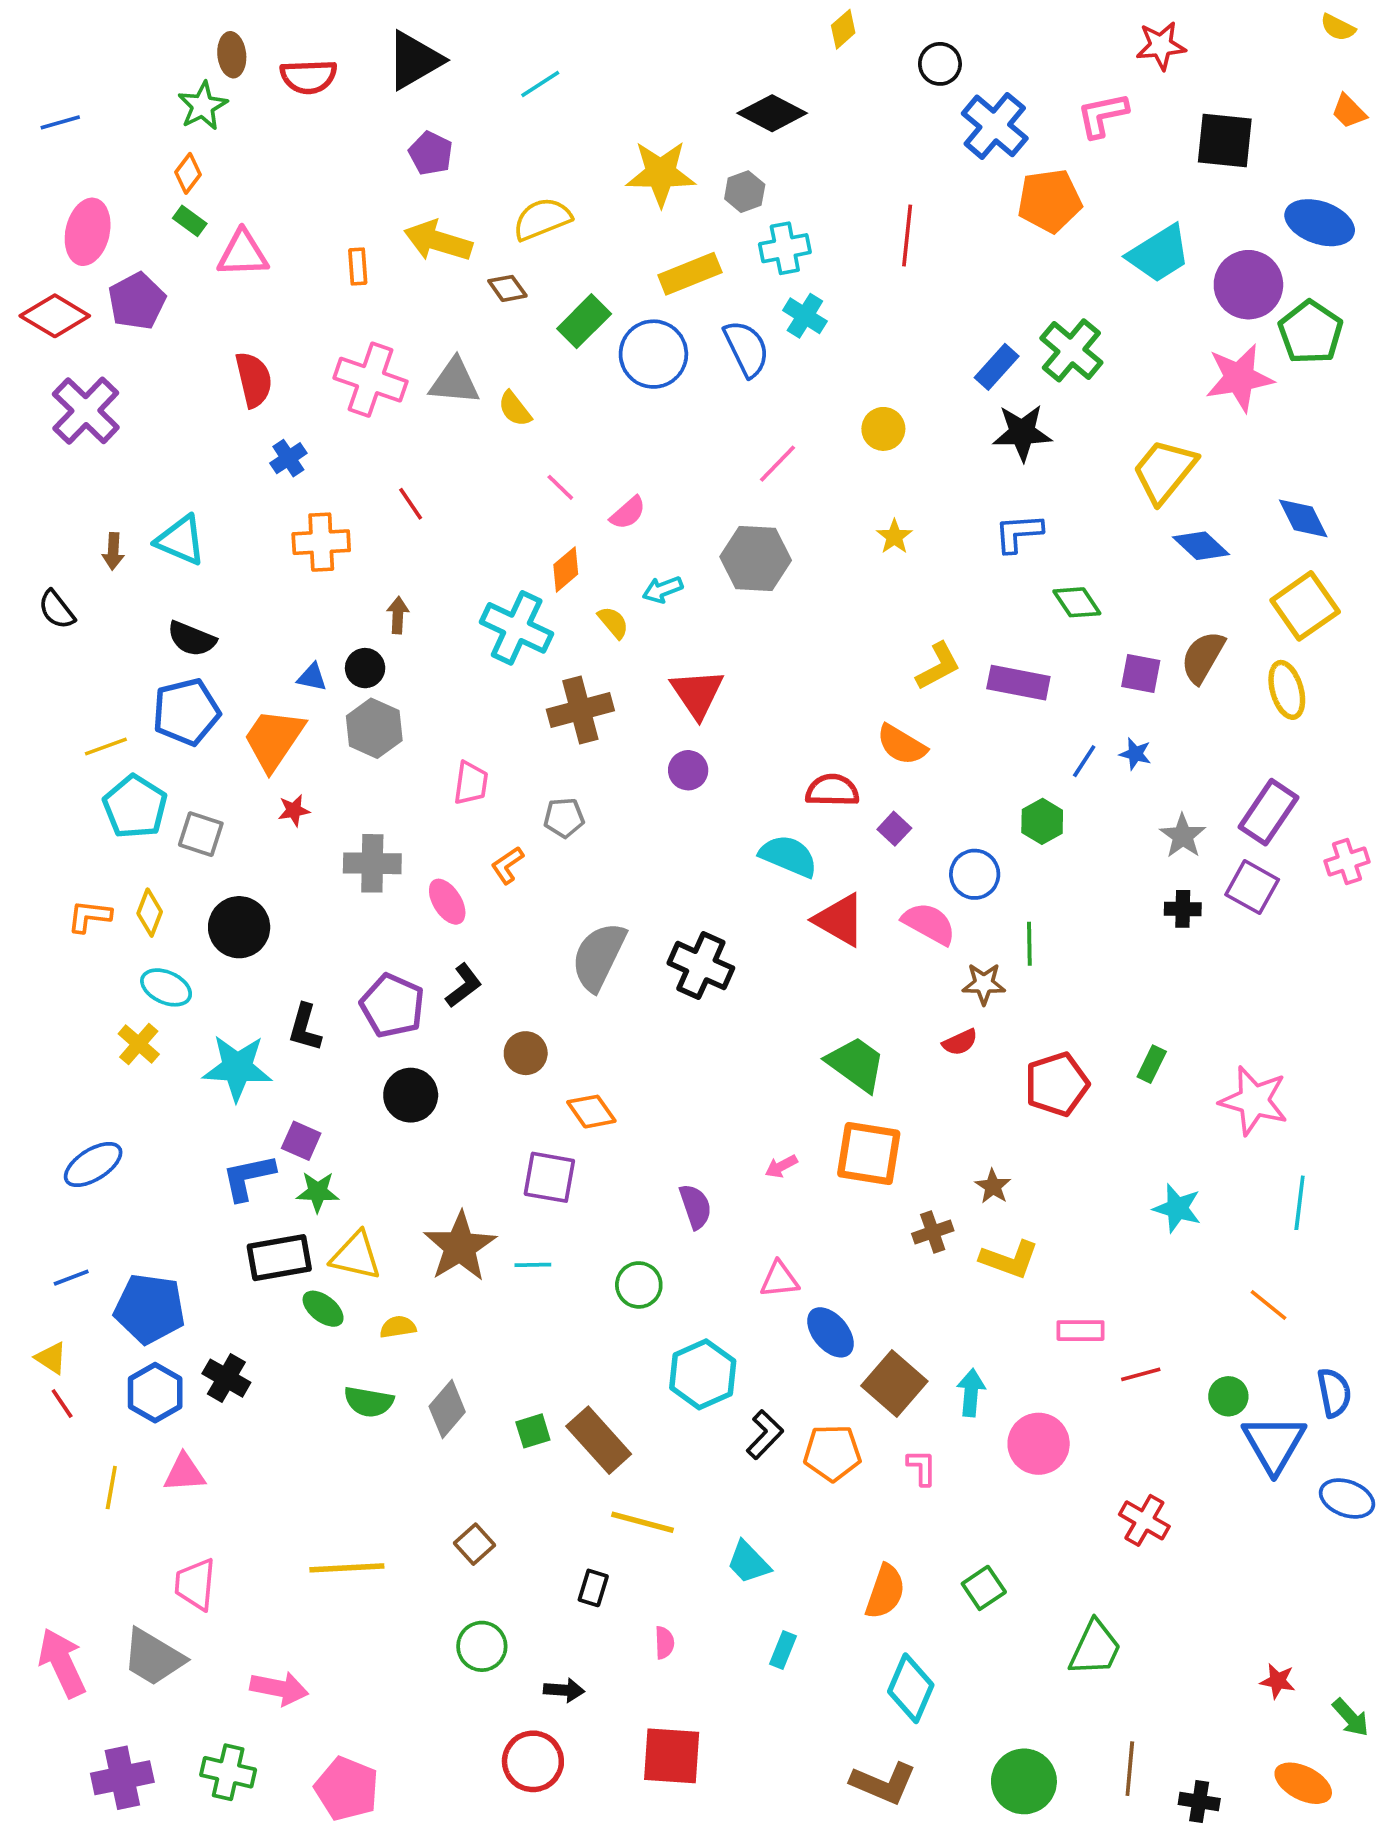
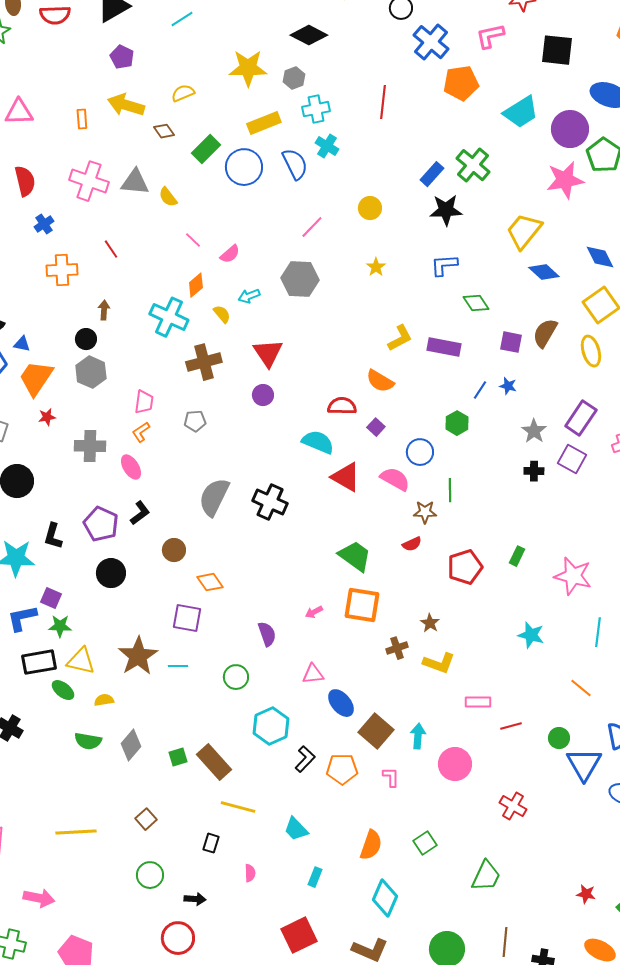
yellow semicircle: (542, 219) -> (183, 93), size x0.7
blue triangle: (312, 677) -> (22, 344), moved
orange L-shape: (507, 865) -> (141, 432), moved
red square: (672, 1756) -> (299, 935), moved, turned -30

